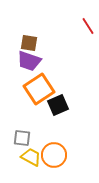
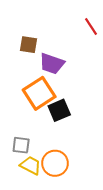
purple trapezoid: (29, 61) -> (52, 64), moved

